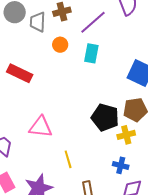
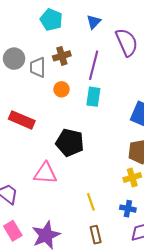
purple line: (93, 22) -> (94, 65), turned -32
black pentagon: (105, 117) -> (70, 143), moved
yellow line: (68, 159) -> (91, 202), moved

